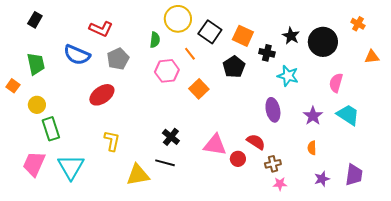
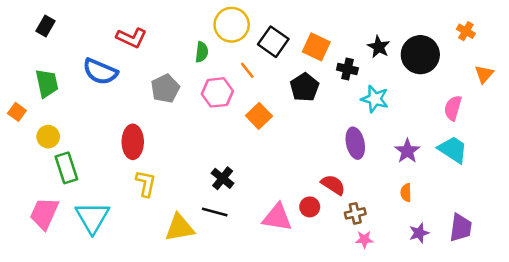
orange triangle: (372, 57) -> (484, 74), turned -42
gray pentagon: (118, 59) -> (165, 88), moved
pink semicircle: (336, 83) -> (453, 108), moved
red ellipse: (102, 95) -> (133, 142), moved, turned -55
pink triangle: (215, 145) -> (277, 217), moved

